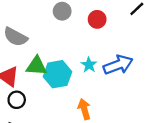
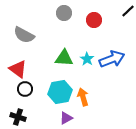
green triangle: (36, 66) -> (64, 58), moved
cyan hexagon: (57, 74) -> (60, 92), moved

